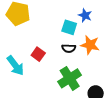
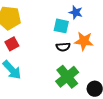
red square: (38, 54) -> (12, 44), moved, turned 32

